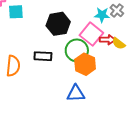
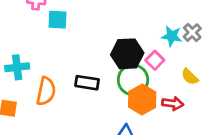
black hexagon: (58, 24) -> (127, 54), moved
pink square: (91, 34) -> (155, 60), size x0.6
red arrow: (108, 40) -> (173, 103), moved

